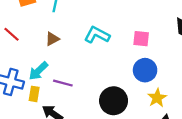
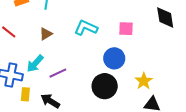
blue circle: (145, 70) -> (114, 58), moved
purple line: (63, 83) -> (58, 73), turned -36
yellow rectangle: (34, 94) -> (25, 94), moved

